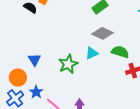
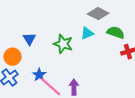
green star: (68, 64) -> (63, 44), turned -30
blue star: (36, 92) -> (39, 75), moved

